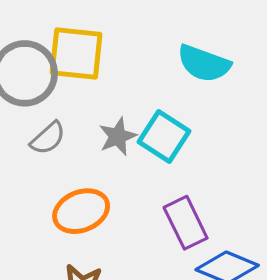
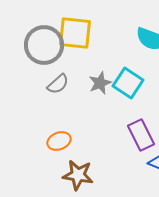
orange ellipse: (81, 211) -> (59, 141), moved, size x0.7

